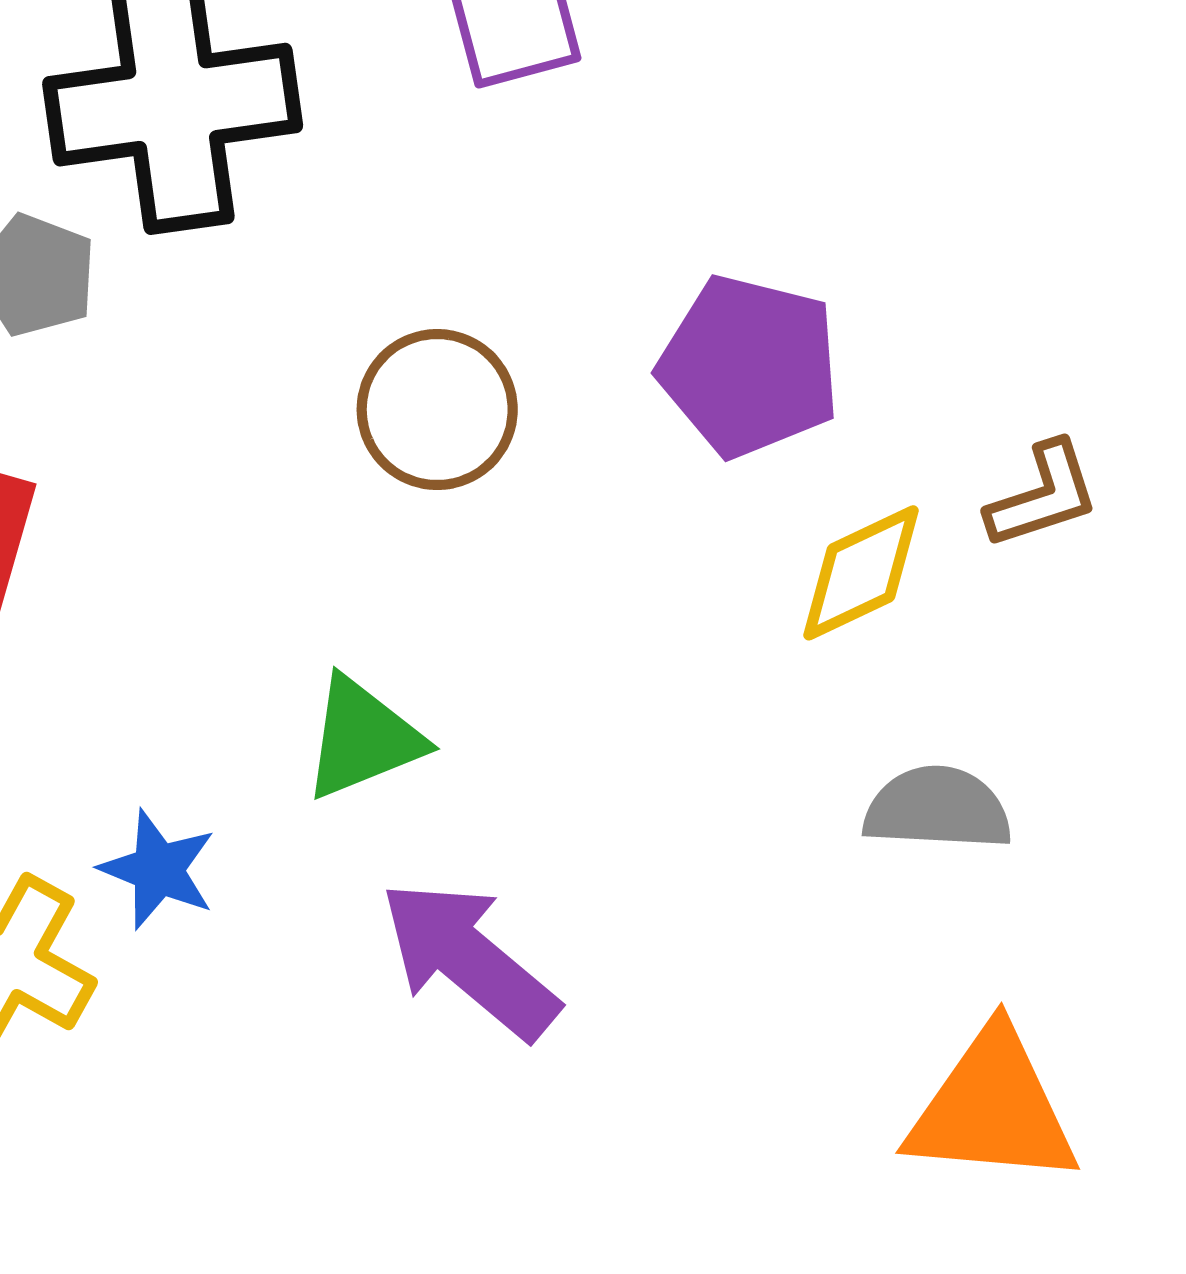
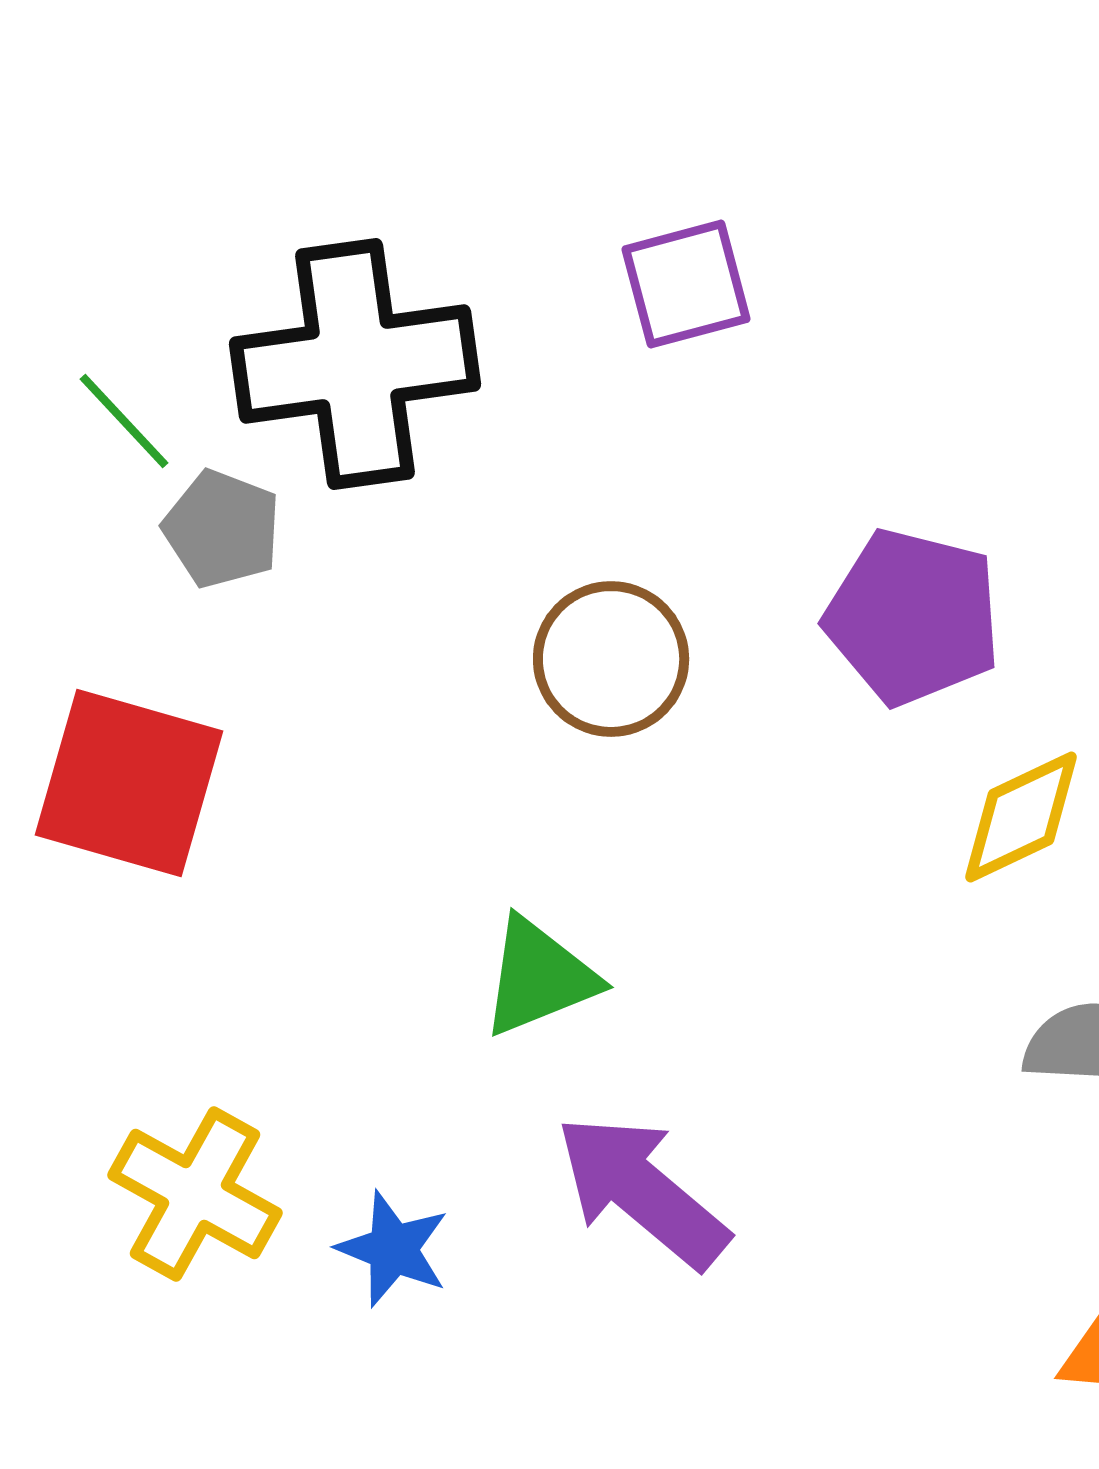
blue star: (158, 870) -> (393, 1249), moved

